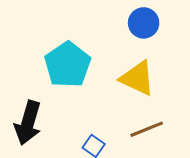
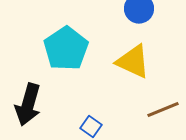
brown line: (147, 129) -> (163, 110), moved

